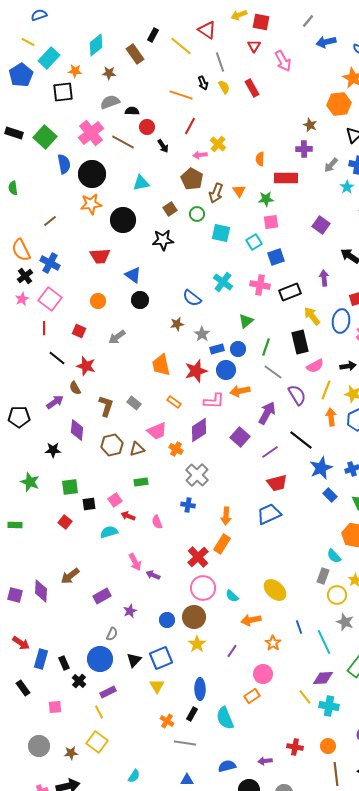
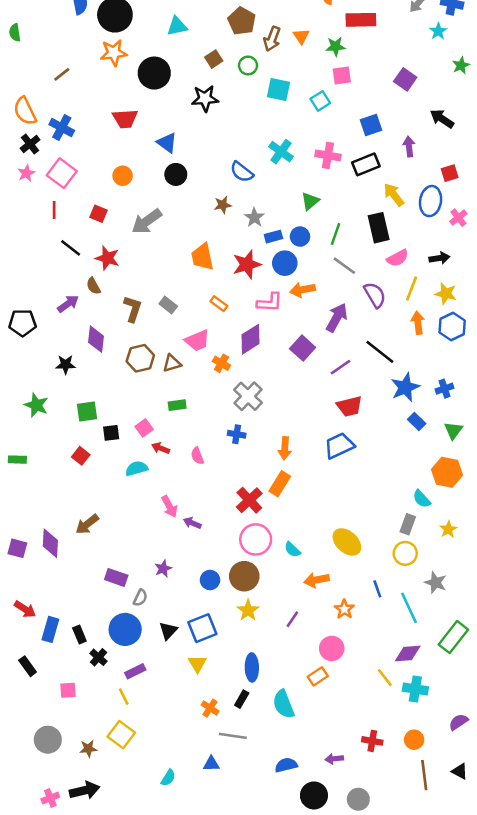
blue square: (276, 257) -> (371, 125), moved
gray arrow: (117, 337) -> (147, 221), size x1.4
yellow circle: (337, 595) -> (405, 553), moved
purple rectangle: (102, 596) -> (116, 577), moved, turned 48
blue triangle: (187, 780) -> (211, 764), moved

